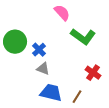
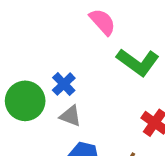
green circle: (15, 42) -> (25, 101), moved

